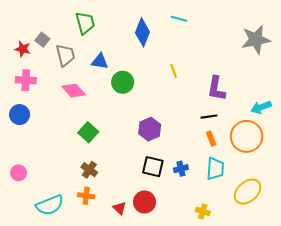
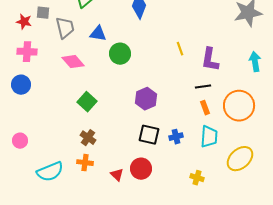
gray square: (42, 40) -> (43, 13), turned -32
yellow line: (174, 71) -> (180, 49), moved
cyan arrow: (261, 107) -> (255, 62), moved, turned 102

